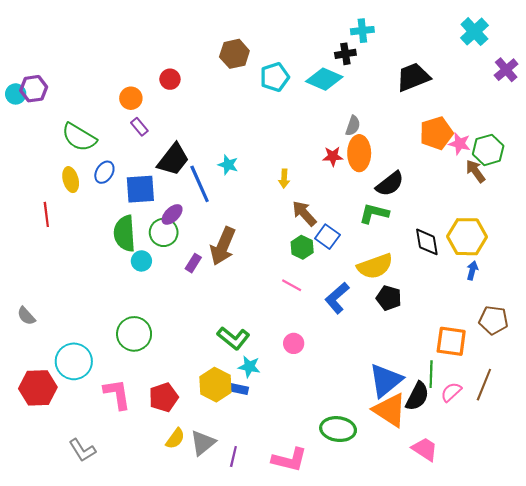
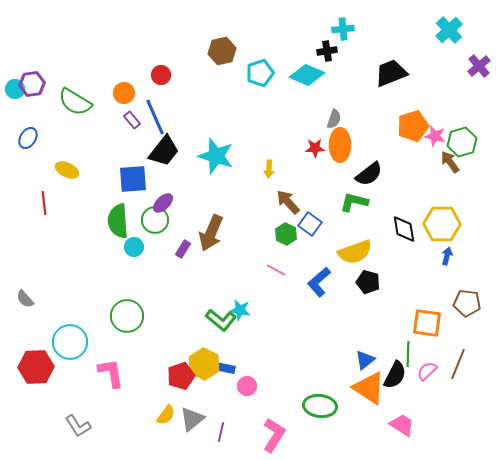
green semicircle: (79, 137) -> (75, 102), moved
cyan star: (228, 165) -> (216, 156), size x1.8
blue ellipse: (104, 172) -> (28, 138), moved
yellow ellipse: (71, 180) -> (67, 170), turned -50
blue line: (200, 184) -> (155, 117), moved
pink circle: (294, 343) -> (247, 386), moved
cyan star: (249, 367) -> (240, 310), moved
blue triangle: (386, 380) -> (365, 360), size x0.6
red pentagon: (164, 397) -> (181, 376), moved
pink L-shape: (289, 460) -> (274, 435), turned -72

